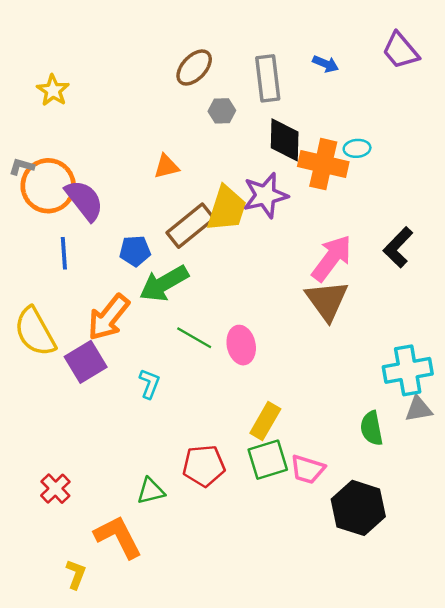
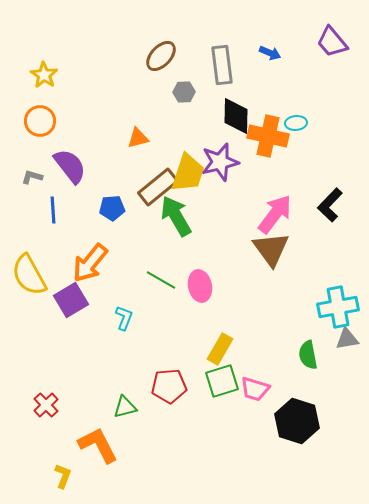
gray L-shape: (22, 166) -> (32, 177), moved
orange circle: (48, 186) -> (40, 121), moved, size x0.7
green arrow: (164, 283) -> (176, 216), moved, turned 90

